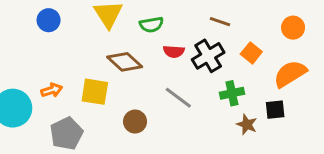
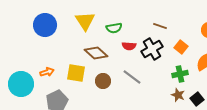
blue circle: (49, 20) -> (45, 25), size x1.5
green cross: (232, 93) -> (180, 74), moved
black square: (275, 110) -> (197, 99), moved, turned -32
brown circle: (135, 122) -> (103, 81), moved

